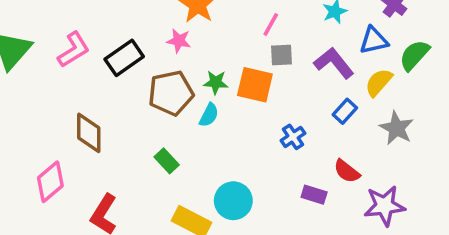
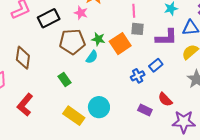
pink line: (271, 24) -> (134, 11), turned -40
purple L-shape: (334, 63) -> (166, 37), turned 120
orange square: (255, 85) -> (120, 44), turned 35
blue rectangle: (345, 111) -> (156, 65), moved

